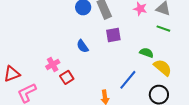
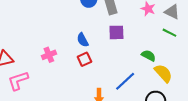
red square: (67, 77) -> (84, 59), moved

